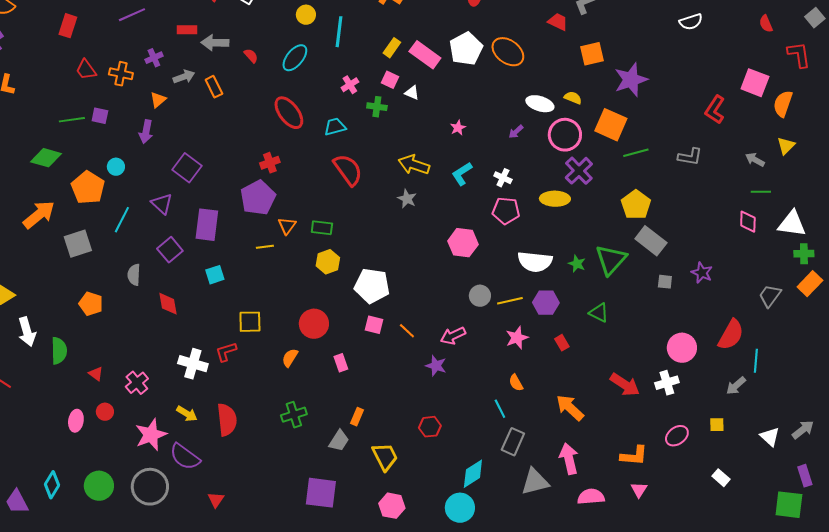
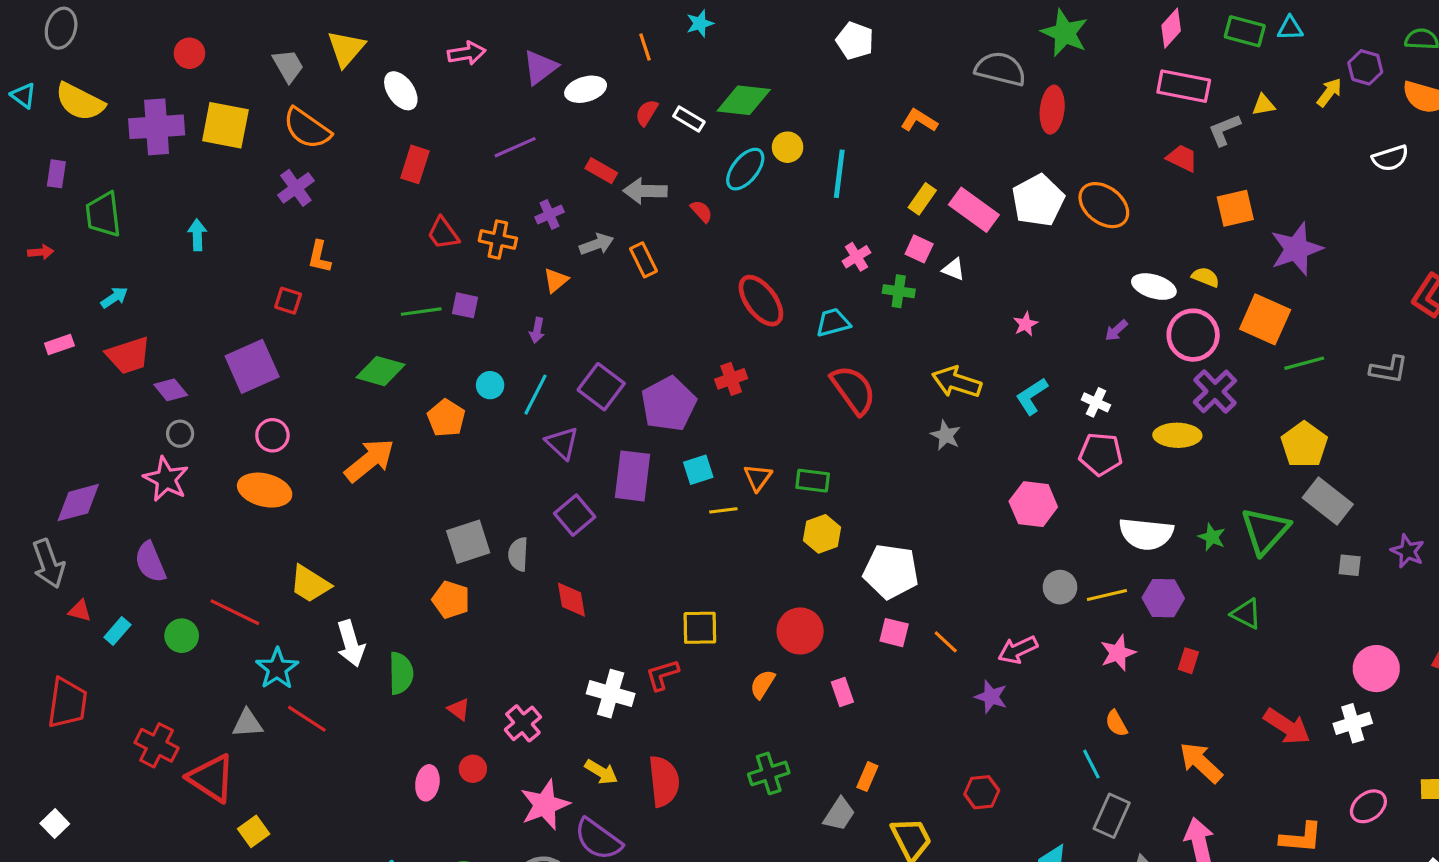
red rectangle: (187, 30) -> (601, 171), turned 30
cyan ellipse: (295, 58) -> (745, 169), moved
purple arrow: (146, 132) -> (537, 330), size x0.7
orange pentagon: (88, 188) -> (446, 418), size x0.7
purple pentagon: (258, 198) -> (669, 404), moved
cyan line: (122, 220) -> (535, 395), moved
gray square: (78, 244) -> (468, 542), moved
cyan square: (215, 275) -> (698, 470), moved
red rectangle: (562, 343) -> (1188, 661), turned 49

